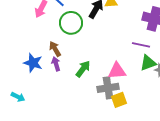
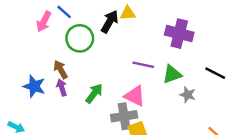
purple line: (141, 45) -> (143, 65), moved
green triangle: (148, 63) -> (172, 74), moved
pink triangle: (117, 71) -> (135, 96), turned 30

